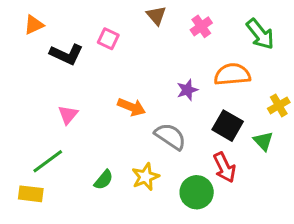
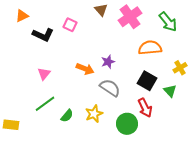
pink cross: (201, 26) -> (130, 17), size x1.6
purple star: (187, 90) -> (108, 62), moved
green line: (48, 161) -> (45, 104), moved
yellow rectangle: (31, 194) -> (11, 125), moved

